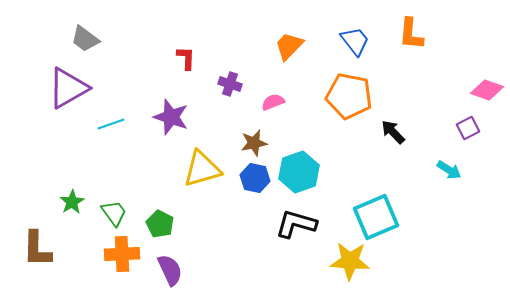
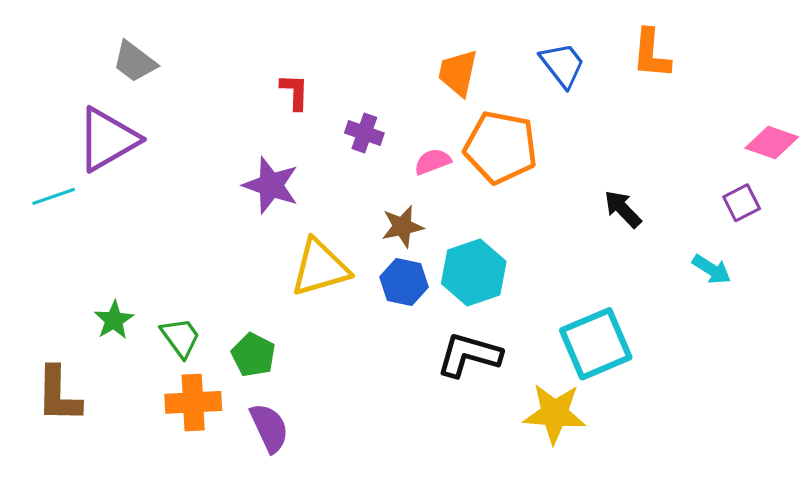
orange trapezoid: (289, 46) -> (458, 73), turned -32
orange pentagon: (349, 96) -> (501, 147), moved
cyan line: (111, 124) -> (54, 196), moved

